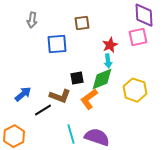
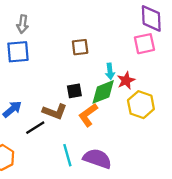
brown square: (82, 23) -> (80, 47), moved
blue square: (57, 44) -> (18, 52), moved
red star: (110, 45) -> (126, 80), moved

